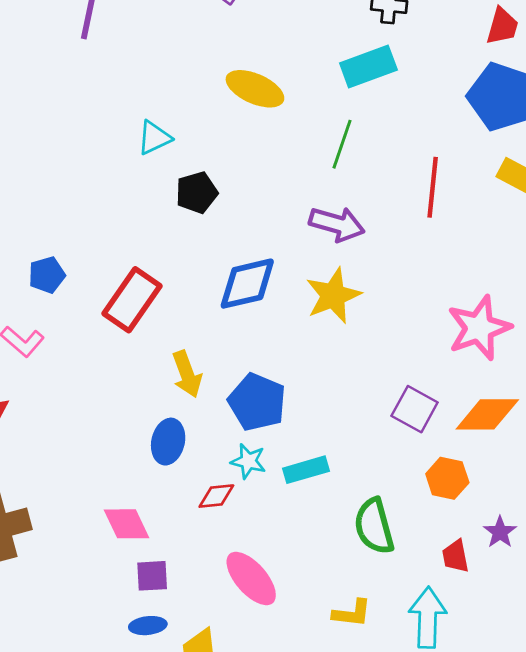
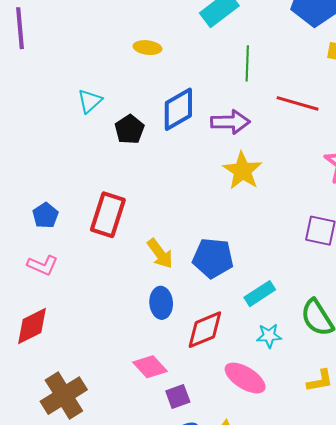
yellow ellipse: (255, 89) -> (147, 48), size x0.7
green line: (342, 144) -> (247, 63), moved
red line: (433, 187) -> (298, 103), moved, turned -63
blue diamond: (247, 284) -> (178, 109), moved
cyan star: (248, 461) -> (269, 336), moved
red diamond: (216, 496) -> (205, 330), size x1.6

